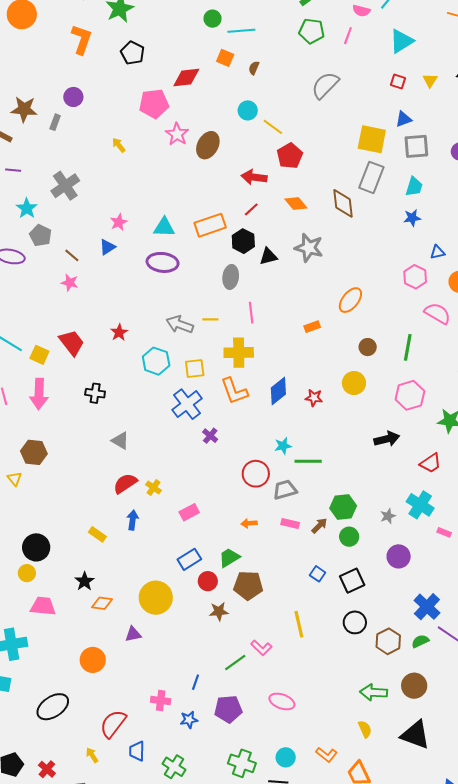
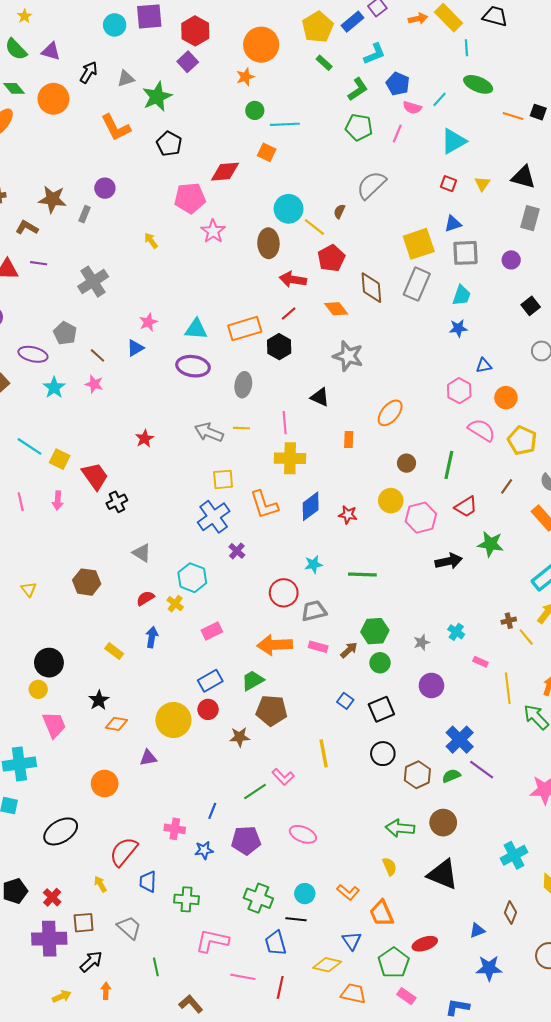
orange L-shape: (82, 39) -> (116, 127), turned 132
brown semicircle: (254, 68) -> (339, 211), moved
cyan circle: (248, 110) -> (289, 209), size x1.4
yellow square: (372, 139) -> (419, 244), turned -32
brown ellipse: (208, 145) -> (268, 243), moved, turned -32
brown diamond: (343, 203) -> (371, 288), moved
cyan star: (27, 208) -> (54, 387), moved
black triangle: (268, 256) -> (320, 397), moved, turned 36
gray ellipse: (231, 277) -> (243, 385), moved
orange rectangle: (312, 327) -> (349, 440), turned -70
red trapezoid: (72, 343) -> (95, 476), moved
yellow cross: (239, 353) -> (290, 458), moved
cyan hexagon: (156, 361) -> (192, 578), moved
black cross: (95, 393) -> (117, 502), turned -36
pink arrow: (39, 394) -> (58, 501), size x0.6
pink hexagon: (410, 395) -> (421, 518), moved
black arrow: (387, 439) -> (449, 561), moved
brown hexagon: (34, 452) -> (87, 582), moved
green line: (308, 461) -> (362, 574), moved
red trapezoid: (430, 463) -> (466, 507), moved
red semicircle: (125, 483) -> (145, 598), size x0.7
cyan cross: (420, 505) -> (456, 632), size x0.6
orange arrow: (249, 523) -> (275, 645), size x2.0
red circle: (208, 581) -> (208, 709), moved
pink trapezoid: (43, 606) -> (54, 725), turned 60
green cross: (174, 767) -> (187, 899), turned -30

